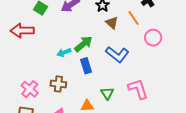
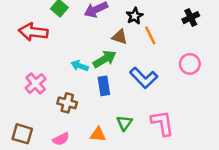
orange line: (134, 18) -> (150, 35), moved
brown triangle: (112, 23) -> (120, 37), moved, turned -32
cyan arrow: (64, 52) -> (80, 66), turned 32
pink cross: (30, 89) -> (36, 83), moved

